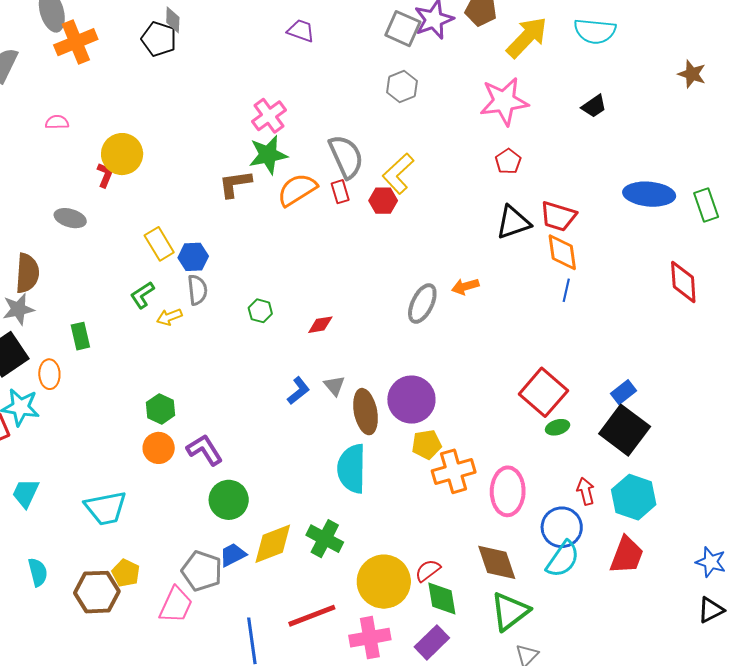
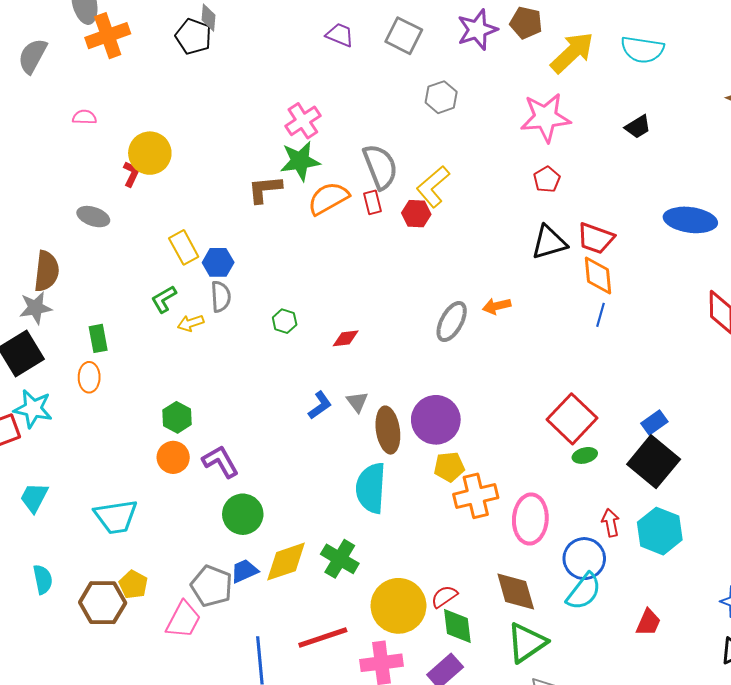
gray square: (403, 29) -> (404, 36), moved
orange ellipse: (49, 374) -> (89, 377), moved
red trapezoid: (627, 555) -> (648, 622), moved, size x0.7

